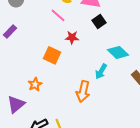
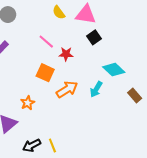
pink line: (58, 15) -> (46, 42), moved
orange arrow: (83, 91) -> (67, 89), moved, turned -135

